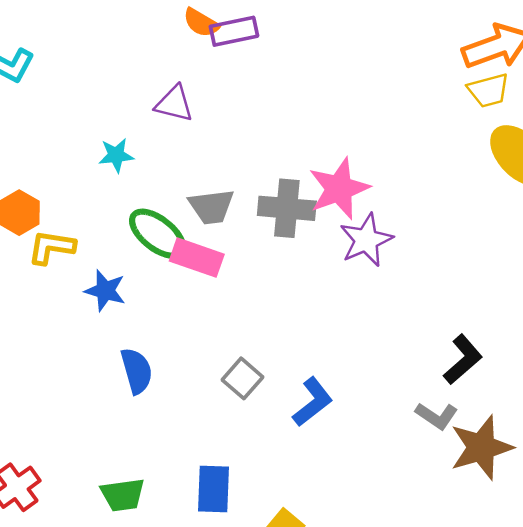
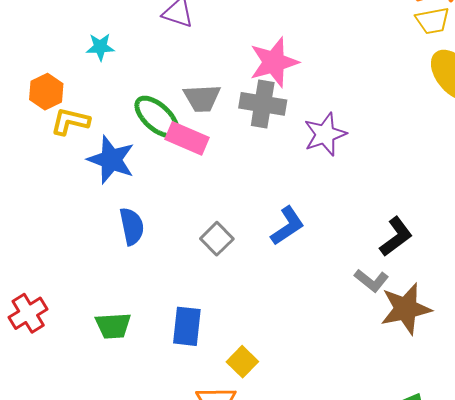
cyan star: (116, 155) -> (100, 47), moved
pink star: (339, 189) -> (274, 62), moved
blue star: (105, 291) -> (111, 160), size x1.4
blue L-shape: (313, 402) -> (287, 226), moved

